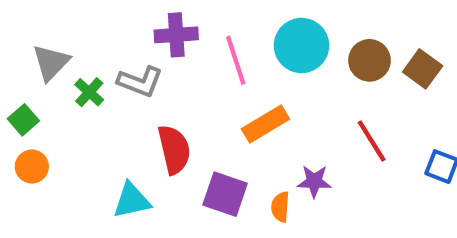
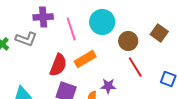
brown circle: (369, 60) -> (128, 41), moved
red semicircle: (174, 150) -> (58, 65), moved, turned 35

